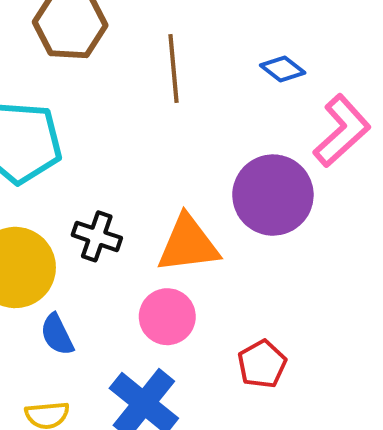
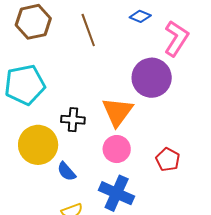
orange triangle: (188, 244) -> (117, 112), turned -32

